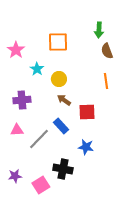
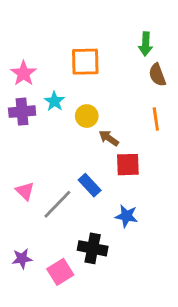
purple cross: (22, 100) -> (22, 112), moved
brown arrow: (64, 100) -> (109, 138), moved
pink triangle: (17, 130) -> (25, 191), turned 48

